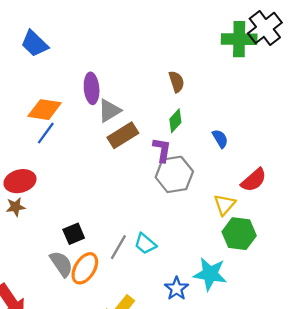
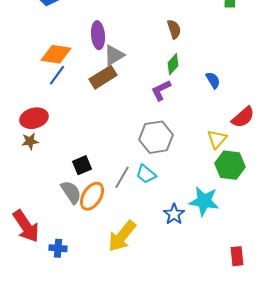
brown rectangle: (123, 135) -> (103, 77), moved
purple L-shape: (162, 150) -> (161, 90), turned -125
gray hexagon: (174, 174) -> (156, 137), moved

